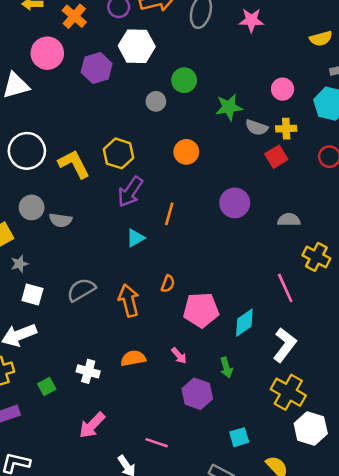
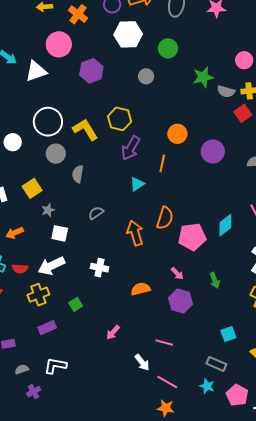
purple hexagon: (97, 68) -> (91, 71), moved
green circle: (184, 80) -> (168, 48), moved
orange circle: (186, 152) -> (177, 134), moved
gray circle: (32, 207) -> (56, 154), moved
gray semicircle: (61, 220) -> (78, 174), turned 96
orange semicircle: (168, 284) -> (165, 218), size x1.6
gray semicircle: (81, 290) -> (96, 213), moved, size x0.7
cyan diamond: (244, 323) -> (225, 225), moved
orange semicircle: (133, 358) -> (141, 289), moved
white cross: (88, 371) -> (99, 268), moved
purple hexagon: (197, 394) -> (181, 301), moved
pink arrow: (92, 425) -> (113, 332), size x0.7

